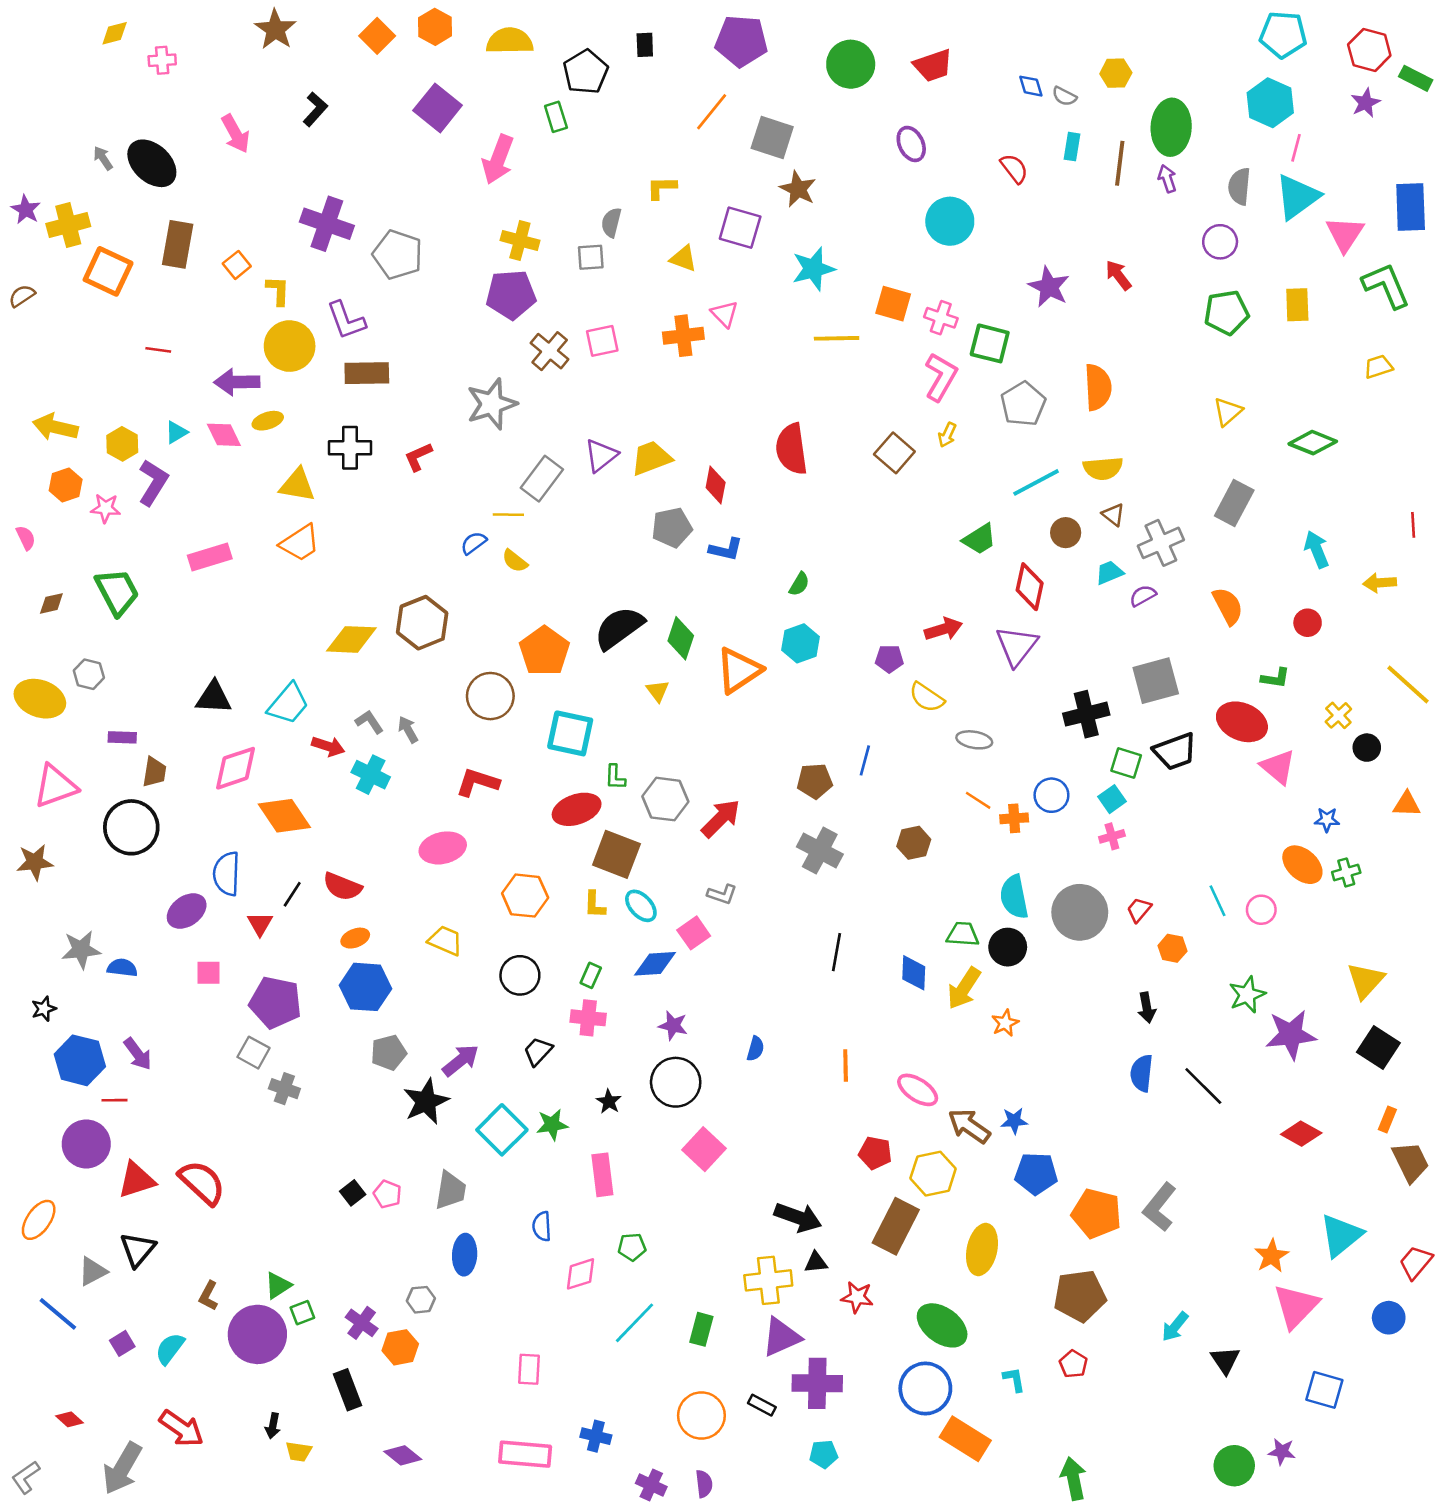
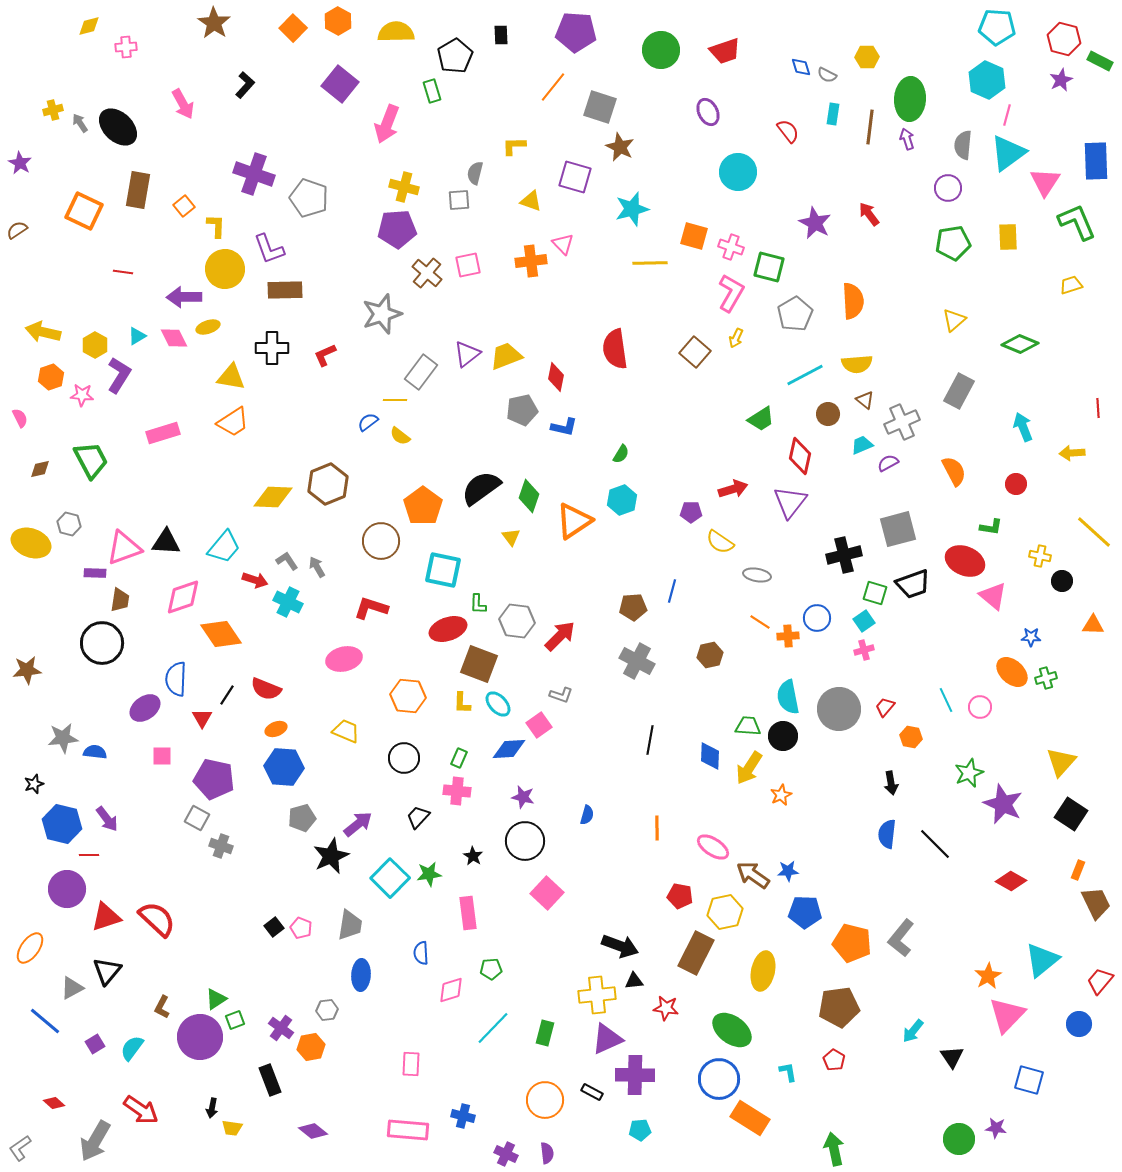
yellow cross: (68, 225) -> (53, 110), moved, size x0.6
yellow cross: (1338, 715) -> (1040, 556), turned -35
pink triangle: (55, 786) -> (124, 548), moved
purple star: (1291, 1035) -> (1003, 804), turned 30

